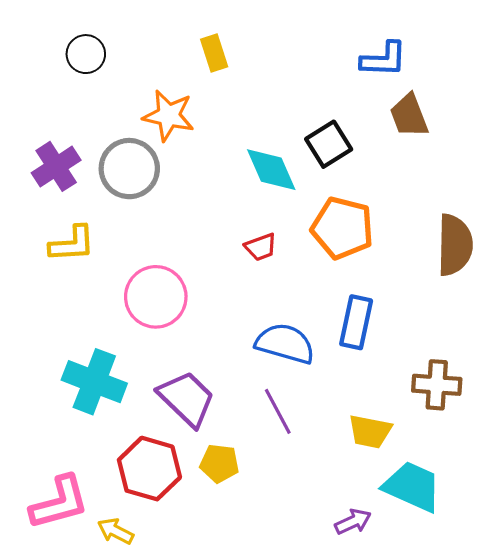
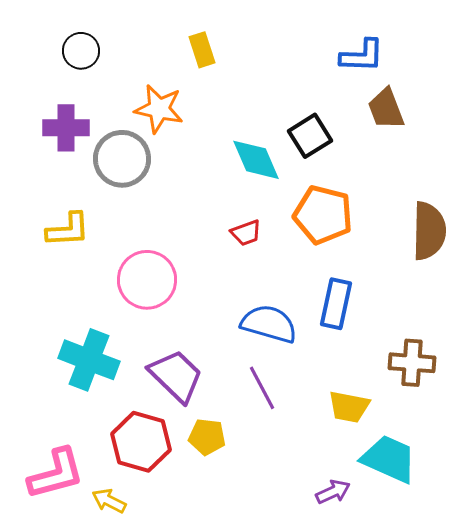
purple cross: (56, 166) -> (66, 128), moved, turned 33

